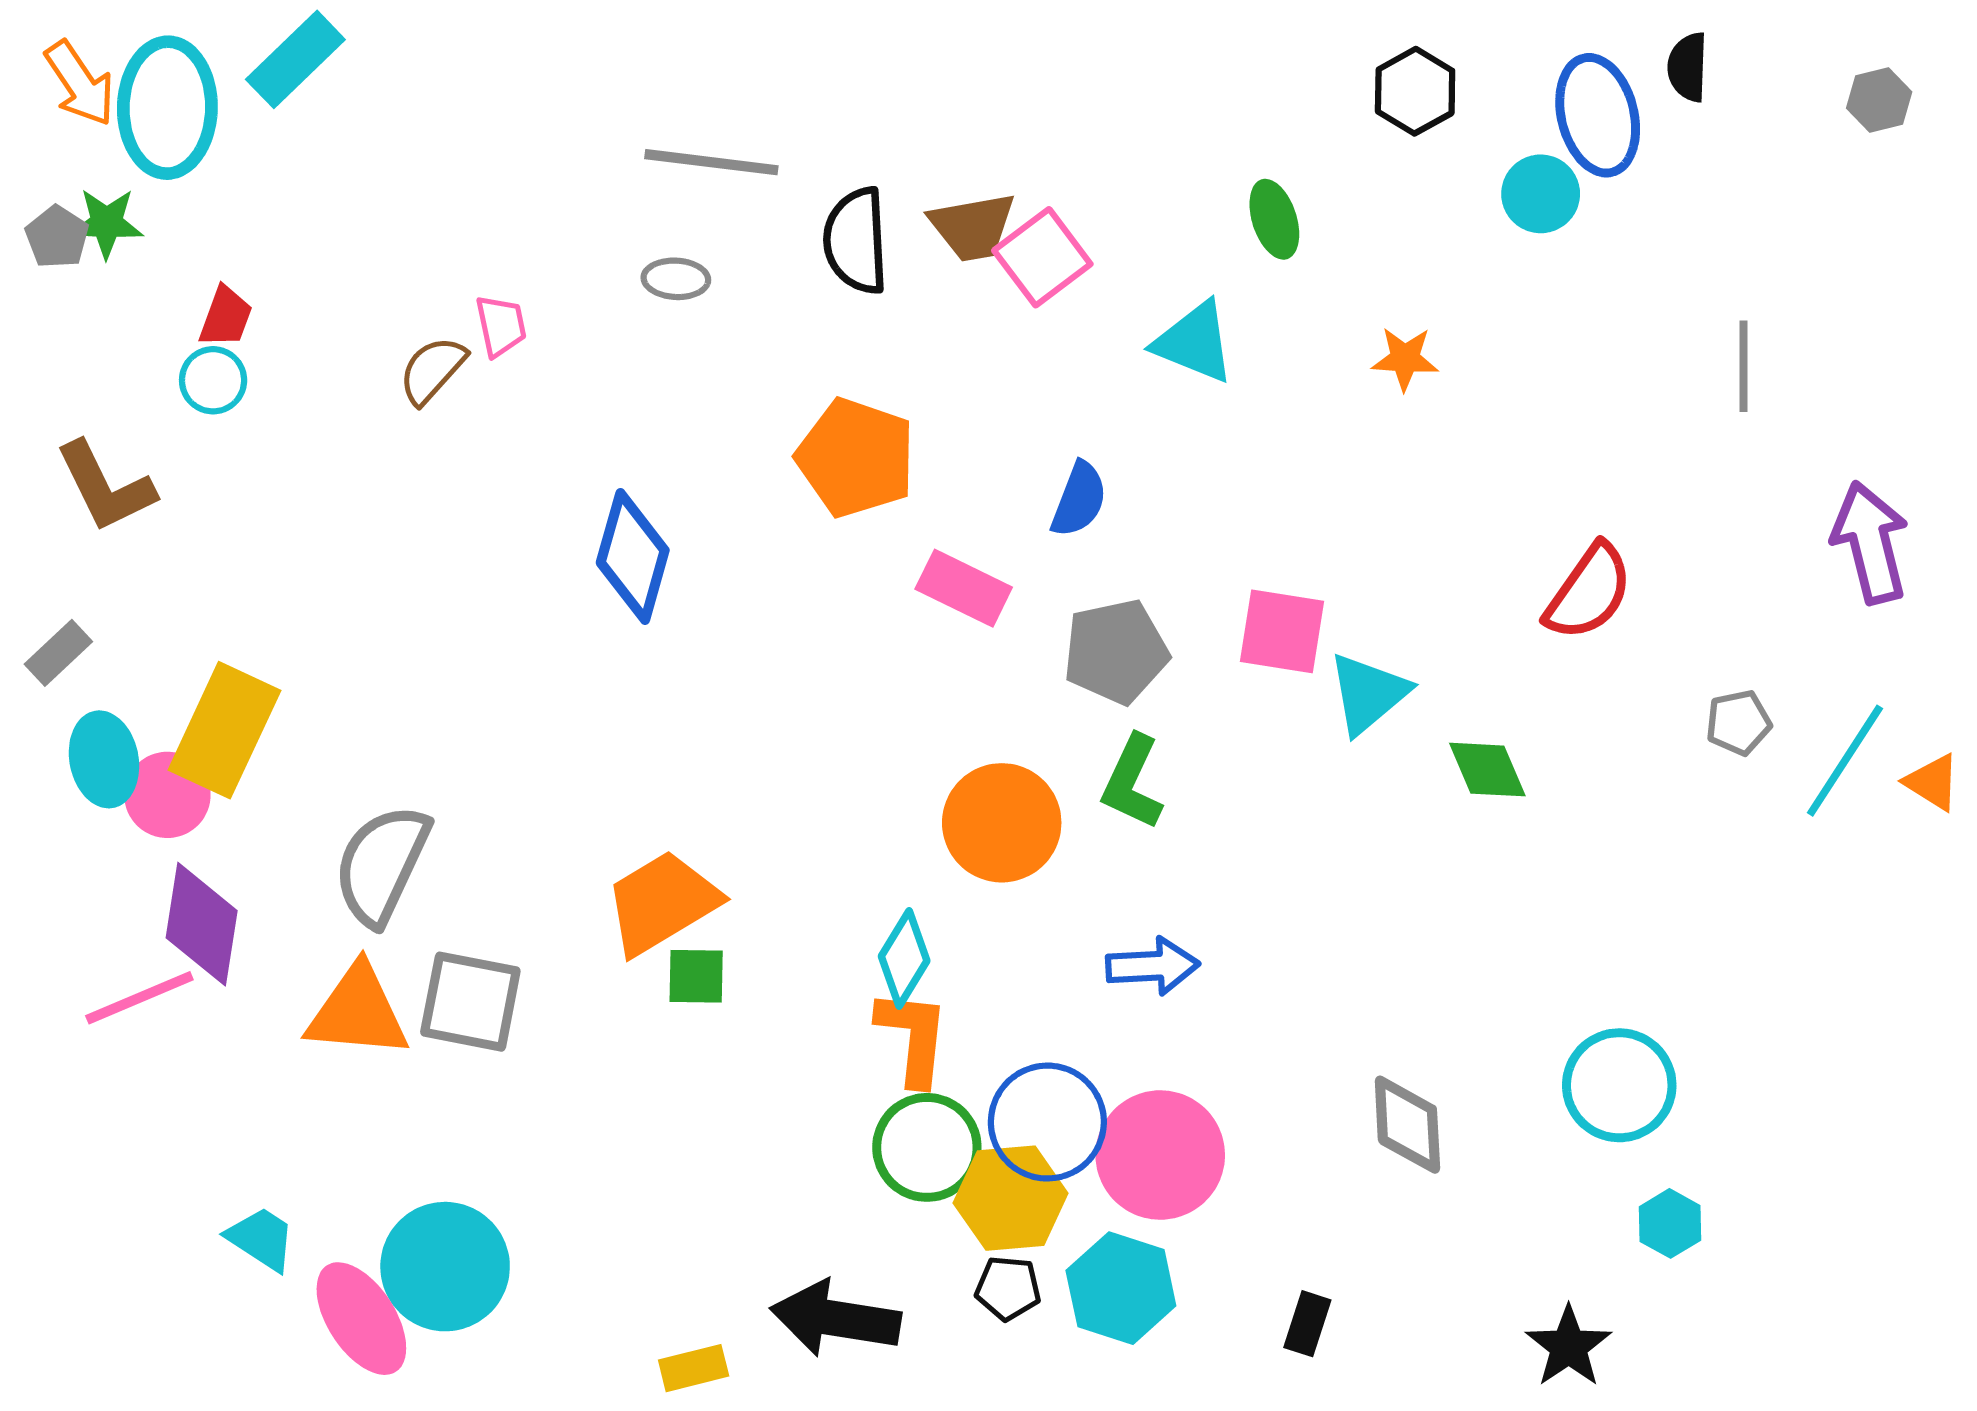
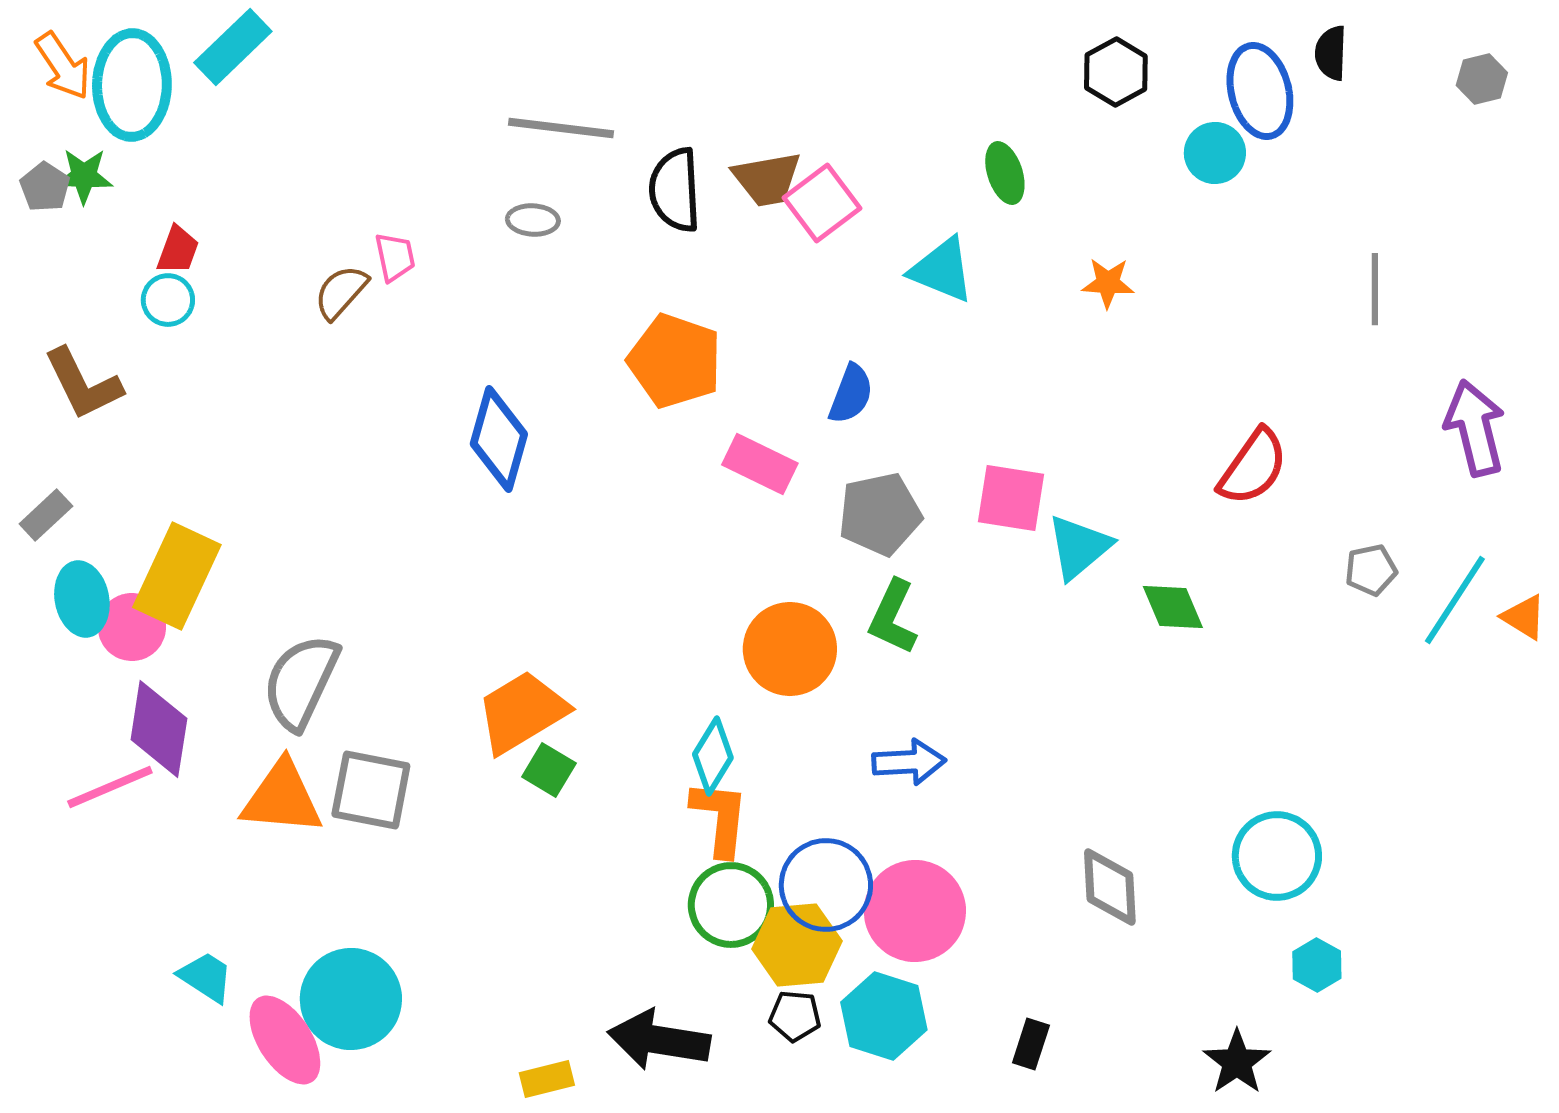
green square: (696, 976) -> (549, 770), turned 30

